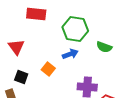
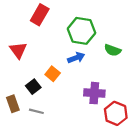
red rectangle: (36, 14) -> (40, 15), turned -66
black square: (21, 77) -> (33, 87), moved, turned 32

